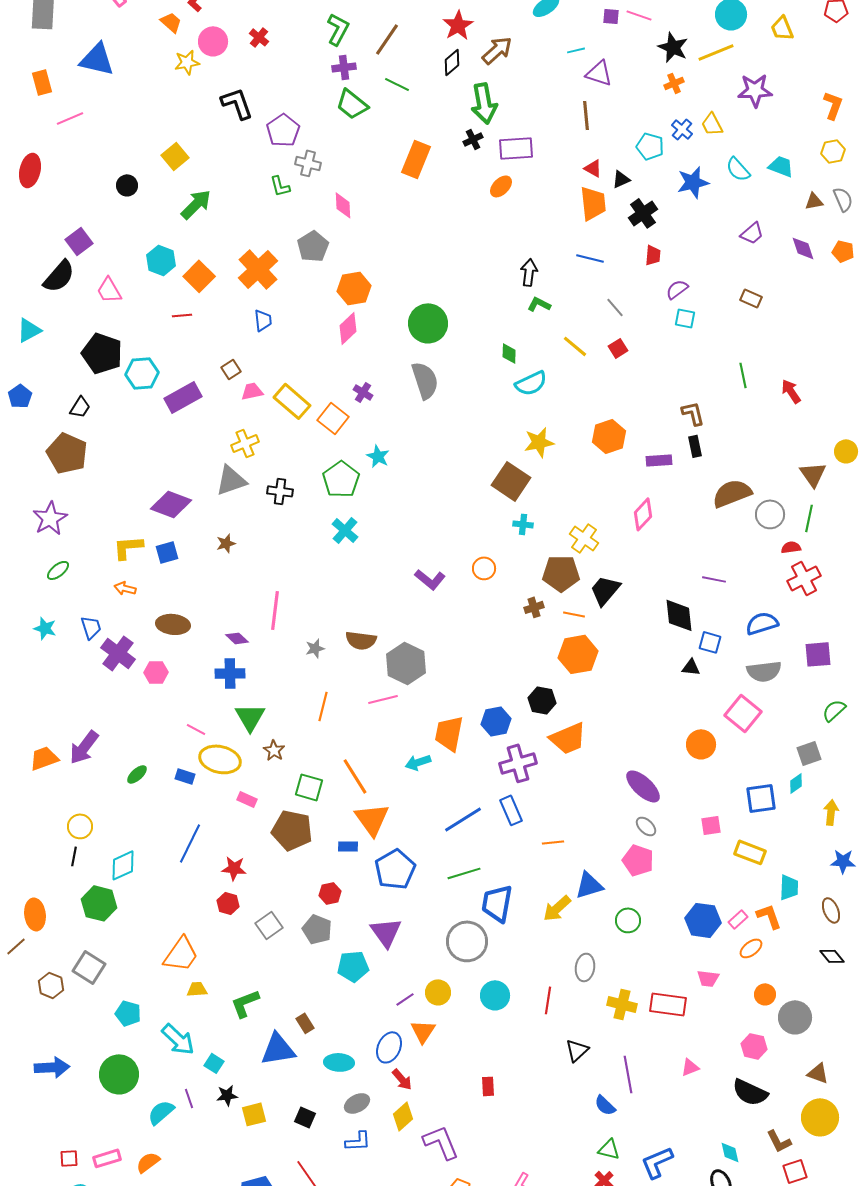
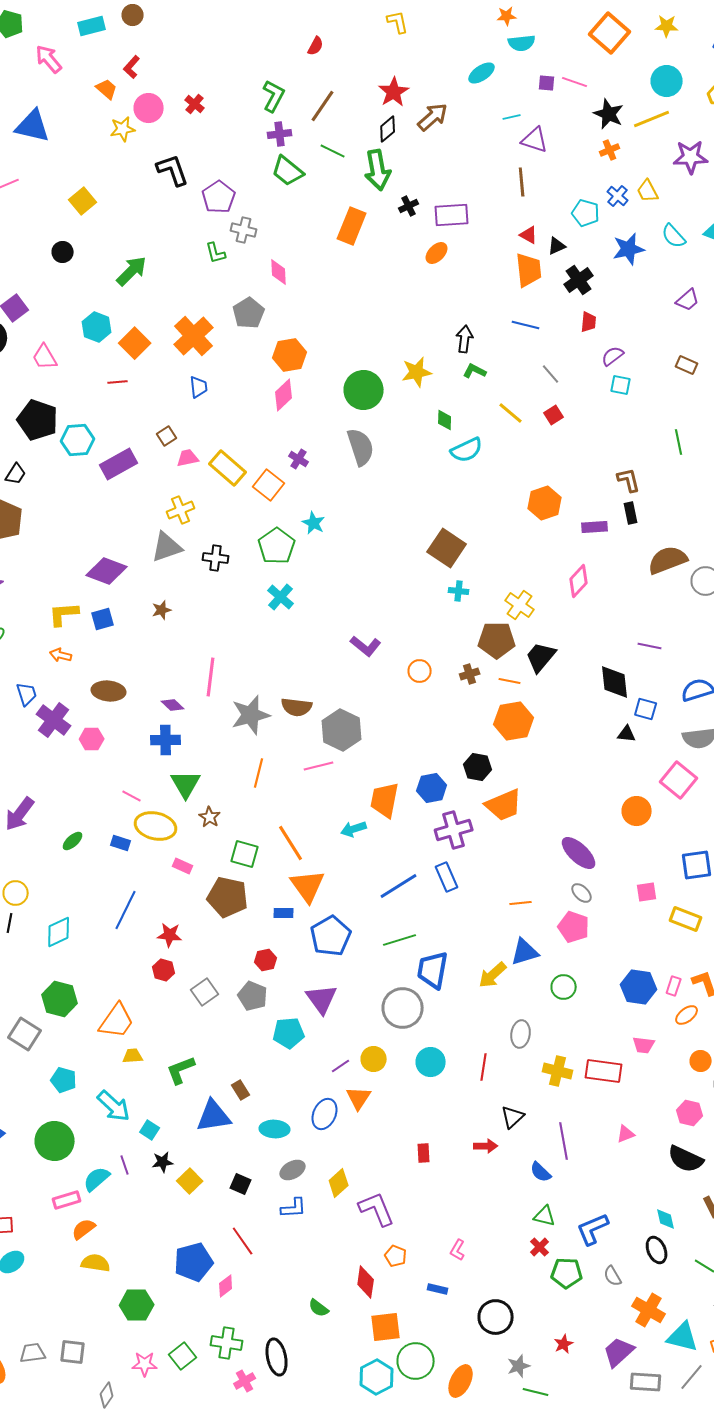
green arrow: (484, 103) -> (378, 170), moved
yellow square: (175, 156) -> (83, 201), moved
yellow star: (539, 442) -> (417, 372), moved
orange circle: (484, 568) -> (420, 671), moved
gray star: (315, 648) -> (251, 715), size x2.0
orange line: (553, 842) -> (521, 903), moved
green hexagon: (99, 903) -> (60, 999), moved
pink rectangle: (738, 919) -> (674, 986), turned -30
red arrow: (402, 1079) -> (486, 1146), moved, turned -50
yellow square: (254, 1114) -> (190, 1181), turned -30
pink rectangle: (107, 1158) -> (67, 1200), moved

